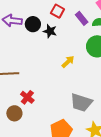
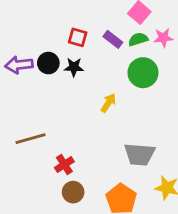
red cross: (27, 97) -> (64, 165), turned 32
brown circle: (14, 113) -> (73, 192), moved

